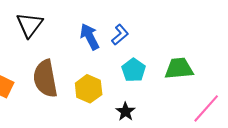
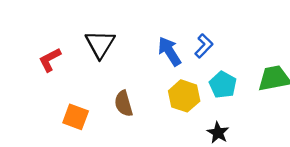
brown semicircle: (45, 79) -> (124, 103), size x0.6
yellow hexagon: (89, 89) -> (184, 96), moved

